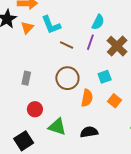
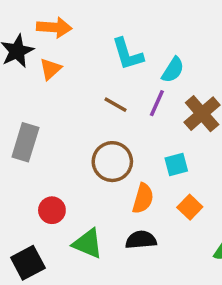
cyan L-shape: (51, 25) -> (128, 54), moved
gray rectangle: (26, 78) -> (25, 142), moved, size x1.5
black semicircle: (89, 132) -> (141, 240), moved

